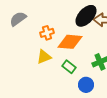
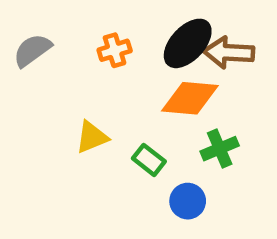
orange cross: (47, 33) -> (115, 50), moved
orange diamond: (70, 42) -> (190, 98), moved

